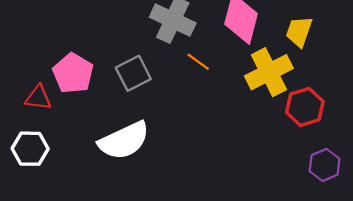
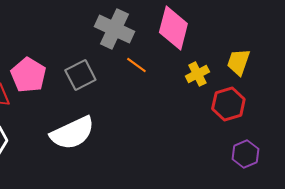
yellow trapezoid: (299, 32) -> (238, 62), moved
yellow cross: (269, 72) -> (197, 74), size x0.6

